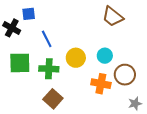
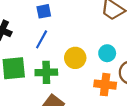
blue square: (29, 14) -> (44, 11), moved
blue line: (47, 39) -> (42, 39), turned 60

